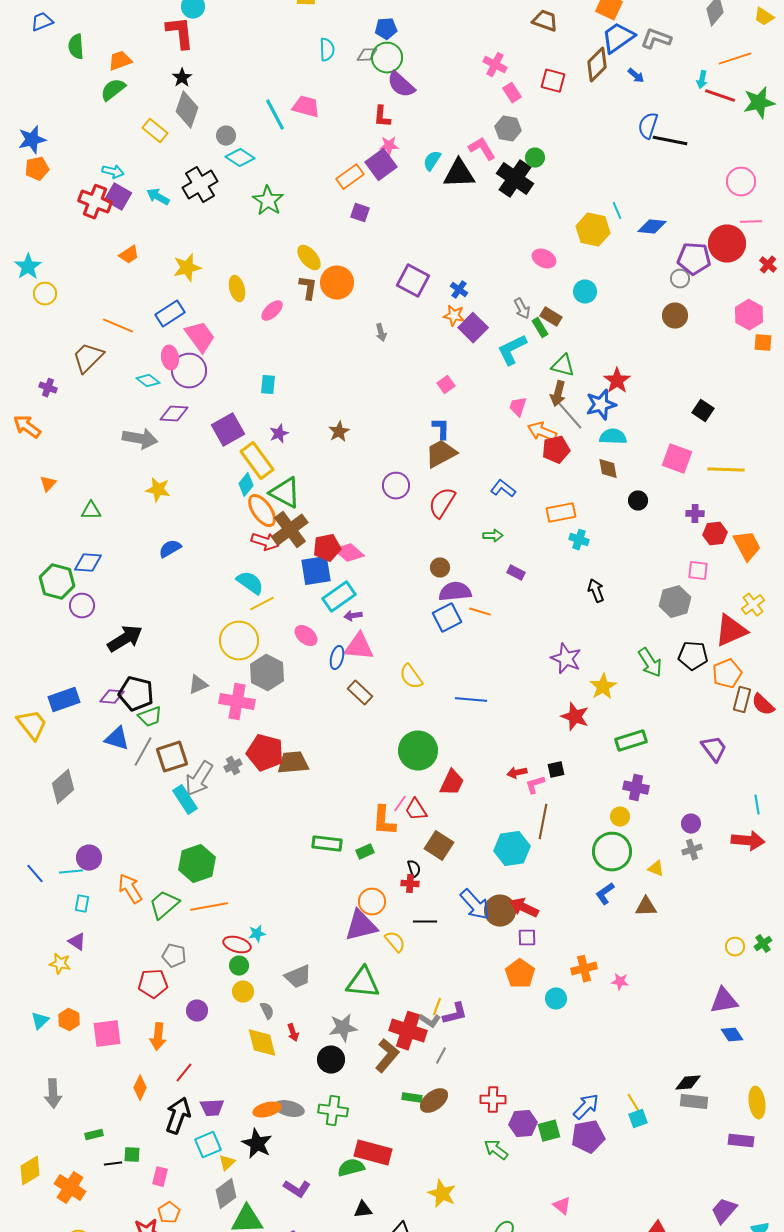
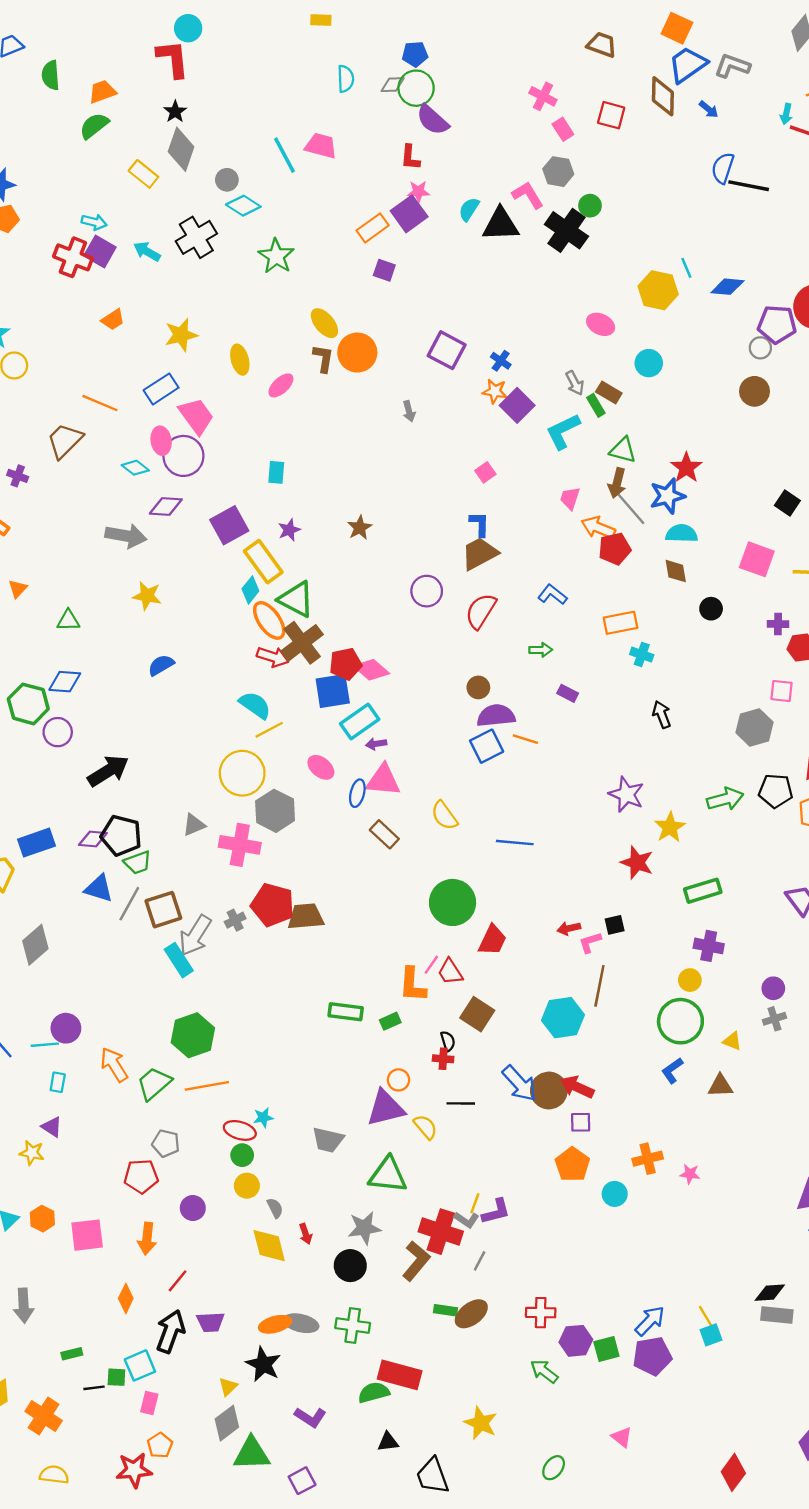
brown diamond: (597, 65) -> (663, 96), turned -44
green arrow: (650, 663) -> (725, 799), turned -72
orange circle: (372, 902) -> (398, 1080), size x0.7
gray trapezoid: (298, 977) -> (328, 1140), moved, turned 36
cyan square: (208, 1145) -> (140, 1365), moved

